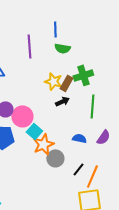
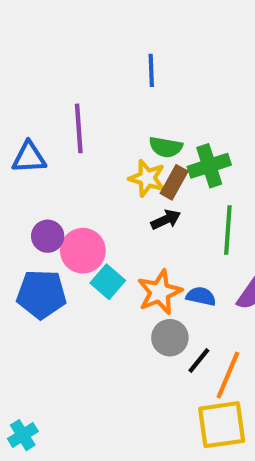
purple line: (29, 46) -> (79, 128), moved
green semicircle: (62, 48) -> (166, 147), moved
orange star: (43, 144) -> (160, 292), moved
gray circle: (55, 158) -> (170, 338), moved

